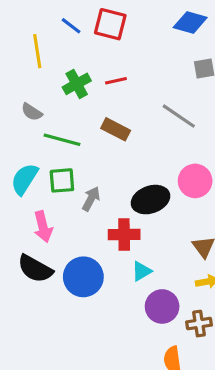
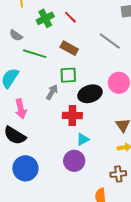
red line: (116, 81) -> (70, 17), turned 56
green square: (62, 180) -> (68, 75), moved
blue circle: (83, 277) -> (25, 168), moved
purple circle: (162, 306) -> (74, 161), moved

